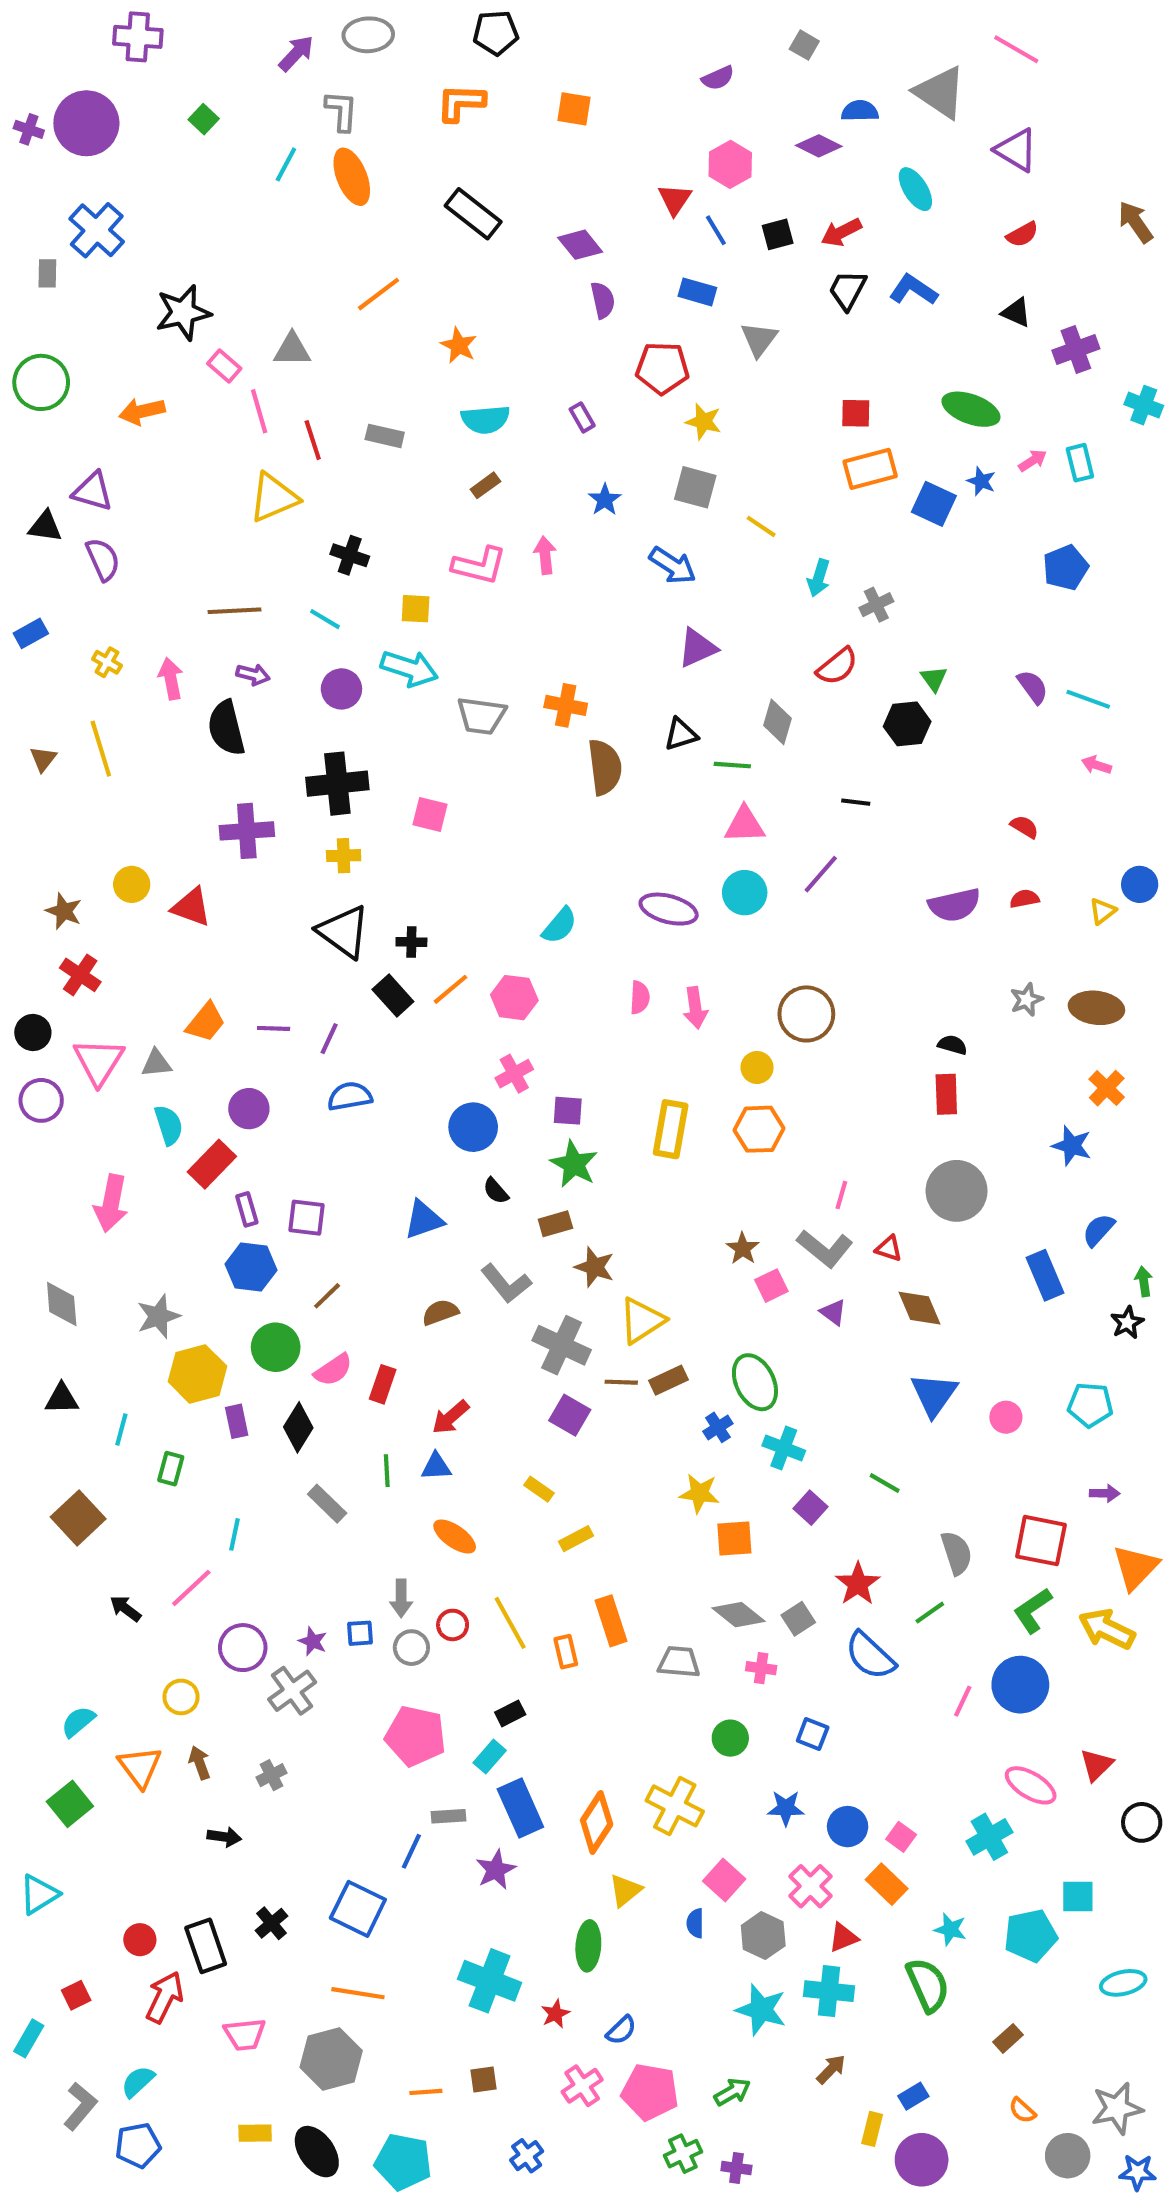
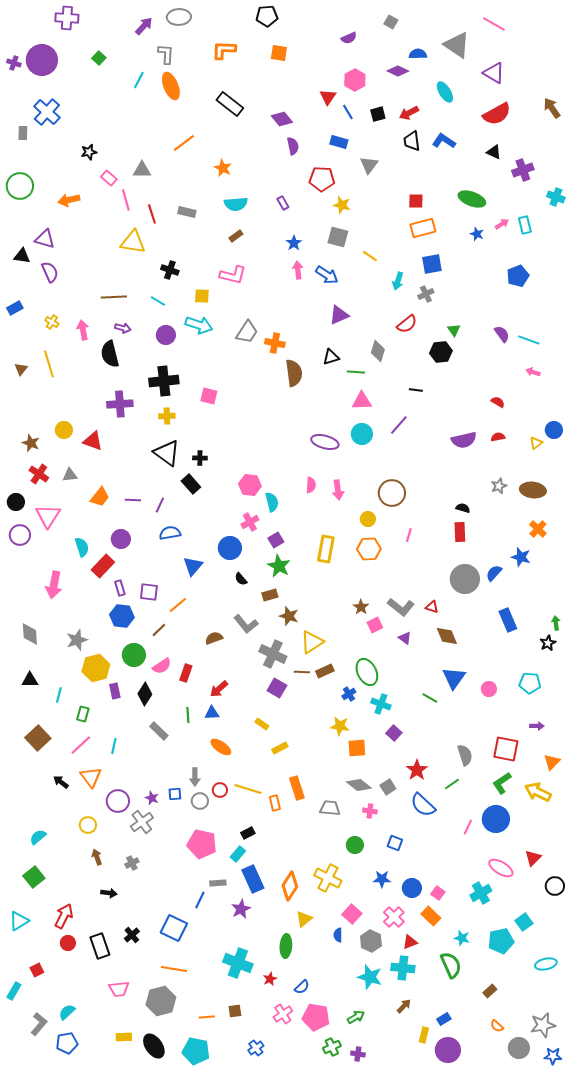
black pentagon: (496, 33) -> (267, 16), moved
red semicircle: (1022, 234) -> (497, 114), size x1.8
black trapezoid: (848, 290) -> (412, 141), turned -35
black star: (183, 313) -> (89, 152), size x0.6
yellow triangle: (274, 498) -> (133, 242), turned 32
blue square: (934, 504) -> (432, 264), moved, turned -35
pink arrow: (545, 555) -> (298, 270), moved
gray trapezoid: (481, 716) -> (247, 332), moved, turned -65
cyan semicircle: (560, 926) -> (272, 502), moved, turned -54
orange line: (451, 989) -> (178, 605), moved
gray triangle: (156, 1063) -> (70, 475), moved
purple square: (568, 1111) -> (276, 540), turned -35
pink line: (841, 1195) -> (409, 535), moved
blue triangle: (424, 1220) -> (193, 566), moved, turned -30
blue semicircle: (1098, 1230) -> (494, 573), moved
green line: (885, 1483) -> (430, 698), moved
orange triangle: (1136, 1567) -> (552, 762), size x0.7
pink line: (191, 1588) -> (81, 745), moved
yellow line: (510, 1623) -> (248, 789), turned -44
orange triangle: (140, 1767) -> (91, 777), moved
cyan square: (1078, 1896) -> (524, 922), turned -36
red arrow: (165, 1997) -> (64, 916), moved

